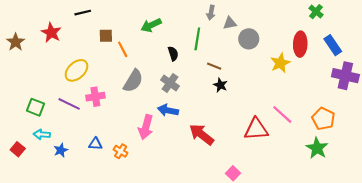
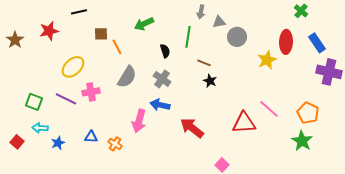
red star: (51, 33) -> (49, 31), turned 30

